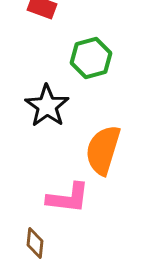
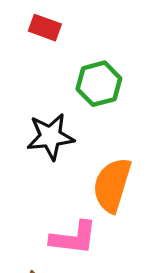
black star: (47, 106) -> (50, 137), turned 30

